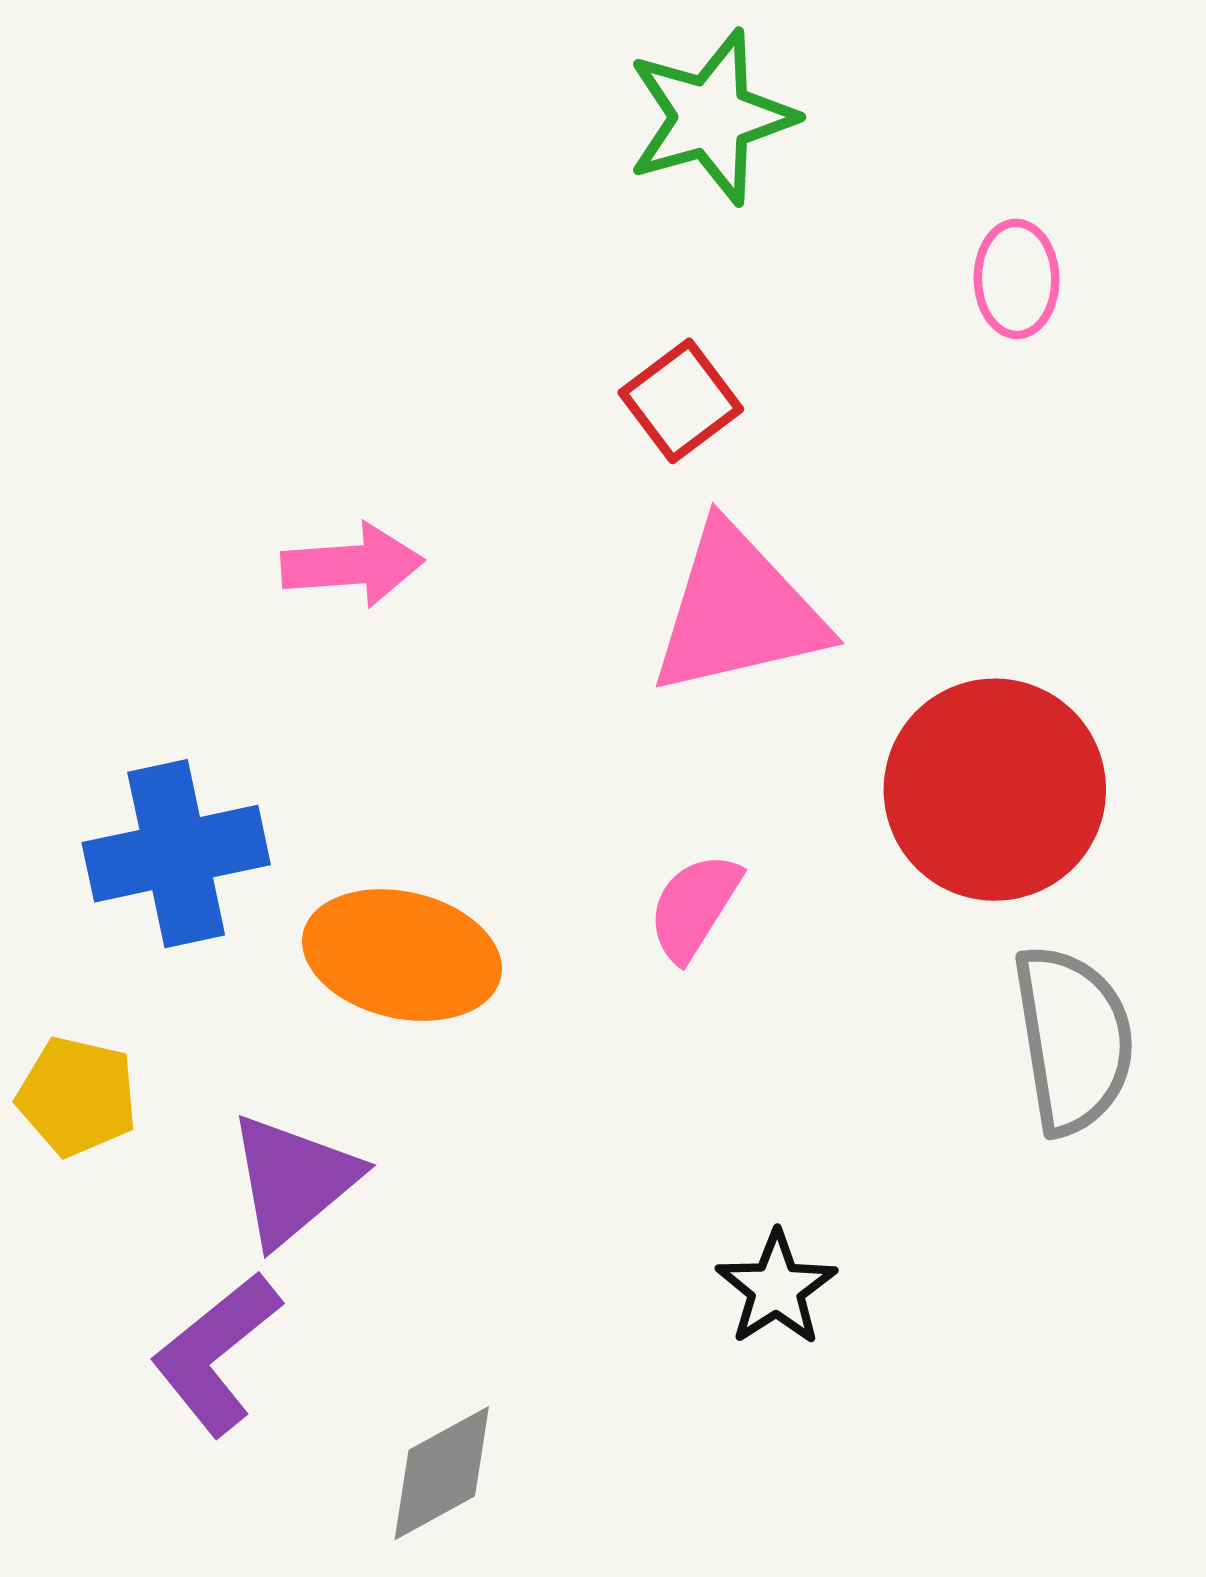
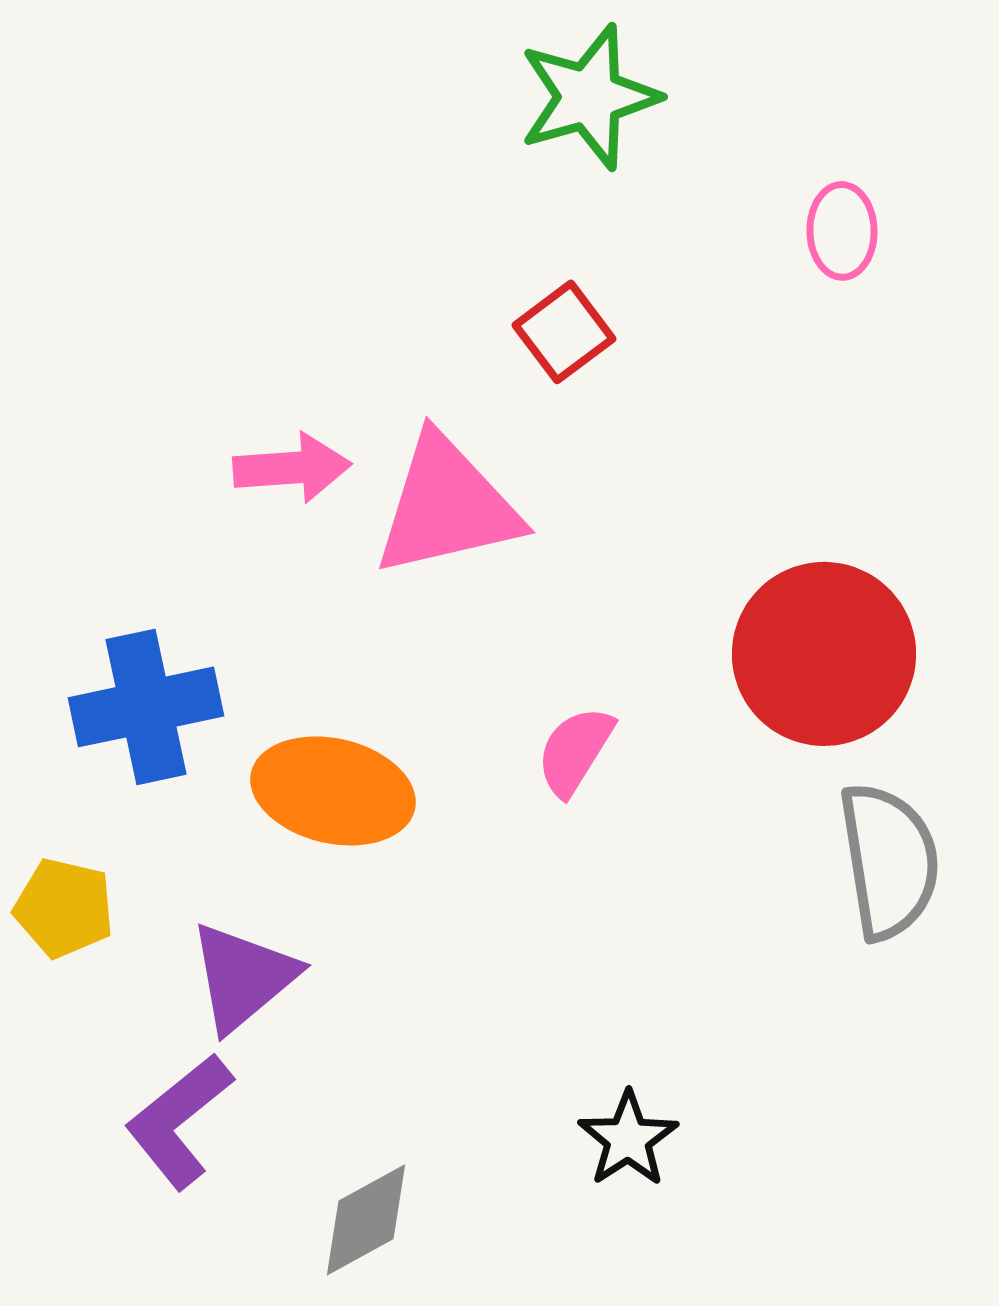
pink triangle: (738, 611) -> (447, 506), moved
black star: (776, 1288) -> (628, 1139), moved

